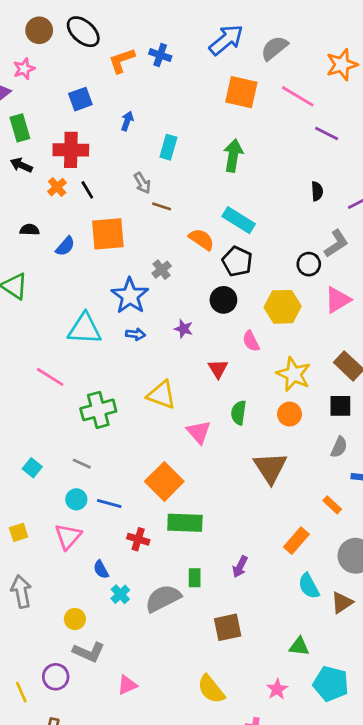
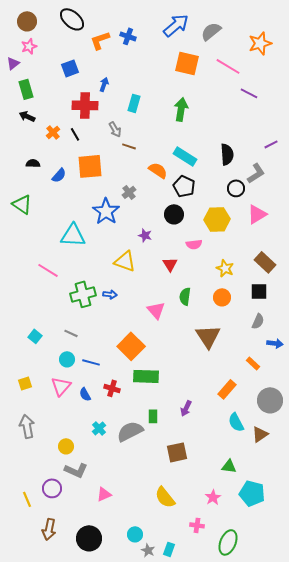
brown circle: (39, 30) -> (27, 21), moved
red cross: (71, 150) -> (85, 105), moved
black semicircle: (317, 191) -> (227, 154), moved, size x1.5
blue arrow: (135, 334) -> (110, 294), moved
pink semicircle: (251, 341) -> (194, 244), turned -70
yellow star: (294, 374) -> (225, 268), size x0.7
yellow triangle: (162, 395) -> (125, 261), moved
blue semicircle: (101, 570) -> (85, 394), moved

